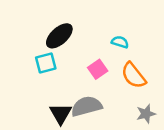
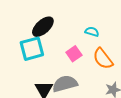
cyan square: (46, 63) -> (32, 49), size x1.4

